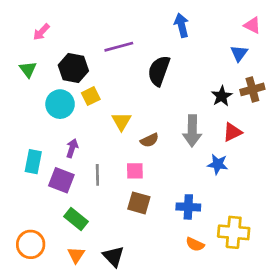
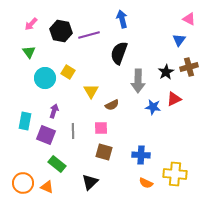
blue arrow: (182, 25) -> (122, 19), moved
black hexagon: (73, 68) -> (61, 31), moved
green triangle: (28, 69) -> (29, 52), moved
yellow square: (91, 96) -> (68, 72), turned -32
gray arrow: (192, 131) -> (138, 81), moved
blue star: (218, 164) -> (153, 107), moved
orange triangle: (76, 255) -> (47, 187), moved, turned -40
black triangle: (113, 256) -> (90, 182), moved, turned 30

